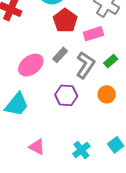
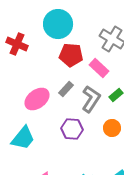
red pentagon: (65, 21) -> (71, 55), turned -30
pink rectangle: (93, 34) -> (99, 68), turned 60

